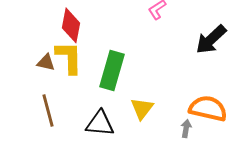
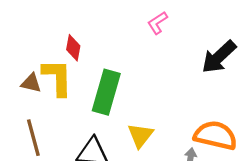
red diamond: (71, 25) -> (73, 48), moved, size x0.7

